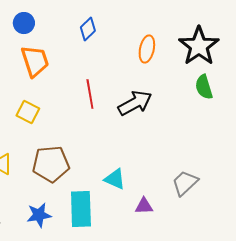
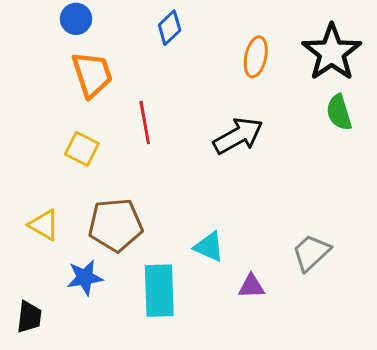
red line: (90, 94) -> (145, 123), moved
blue star: (39, 215) -> (85, 277), moved

